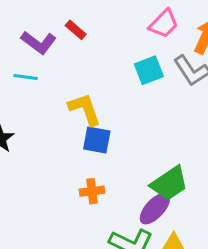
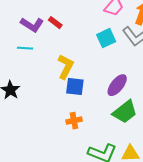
red rectangle: (76, 30) -> (55, 23), moved
yellow L-shape: (85, 109) -> (66, 67), turned 50
purple ellipse: (155, 209) -> (117, 85), moved

